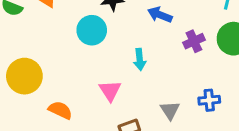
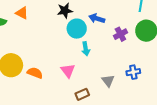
cyan circle: (92, 30) -> (77, 29), moved
orange semicircle: (60, 110) -> (35, 73), moved

